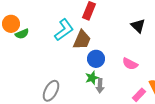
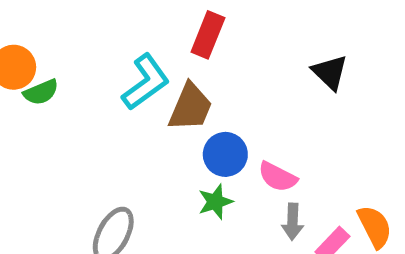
pink semicircle: (130, 64) -> (278, 177), moved
gray arrow: (100, 86) -> (293, 222), moved

